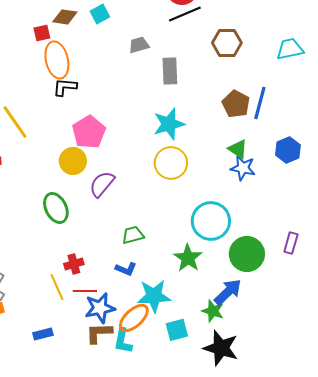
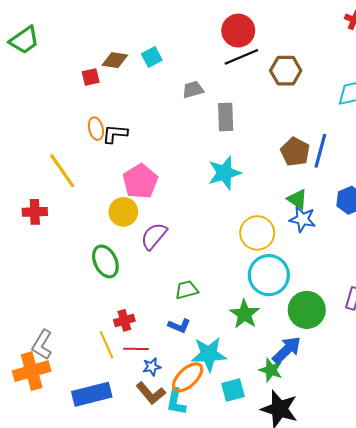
brown hexagon: (227, 43) -> (286, 71), moved
orange ellipse: (57, 60) -> (96, 129), moved, size x0.6
yellow circle: (171, 163) -> (257, 233), moved
blue star: (100, 308) -> (152, 367), size x0.6
brown L-shape: (99, 333) -> (151, 393), turned -128
blue rectangle: (43, 334) -> (92, 394), size x1.8

